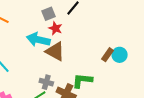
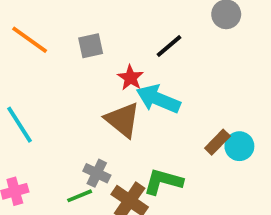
gray square: (48, 14) -> (91, 46), moved
cyan arrow: (38, 40) -> (158, 99), moved

